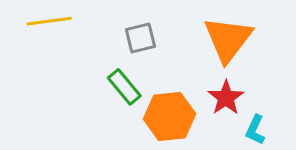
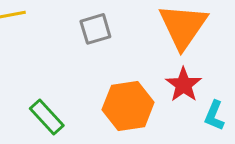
green rectangle: (124, 87) -> (47, 117), moved

